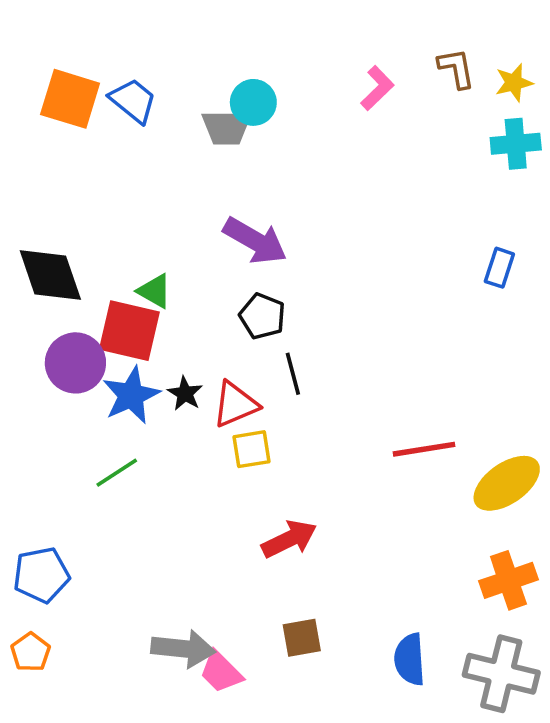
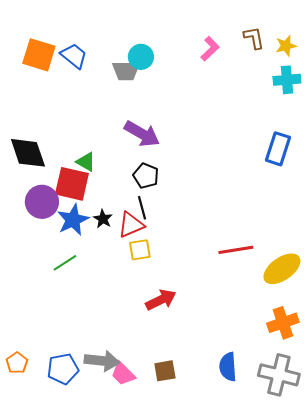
blue rectangle: (499, 268) -> (278, 149), size x1.5
black line: (293, 374) -> (142, 208), moved
blue pentagon: (41, 575) -> (63, 369), moved
brown square: (302, 638) -> (165, 371), moved

